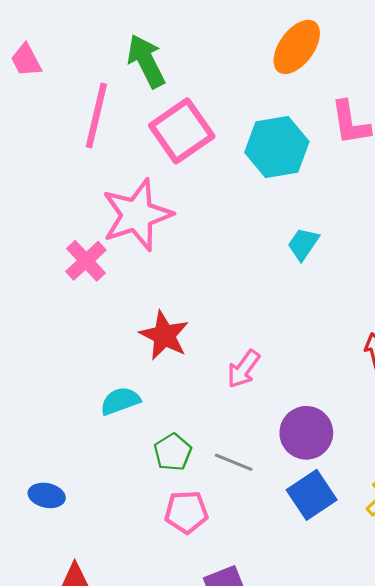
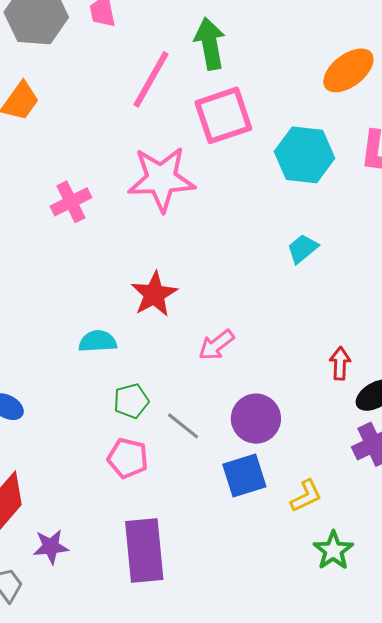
pink cross: (86, 261) -> (71, 202), moved

